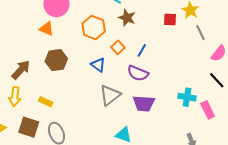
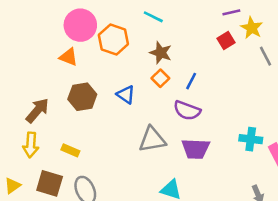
brown star: (127, 18) -> (161, 53), moved
red square: (170, 19) -> (226, 40), turned -32
orange hexagon: (94, 28) -> (113, 39), moved
blue triangle: (98, 65) -> (126, 95), moved
gray triangle: (110, 95) -> (152, 140), turned 30

